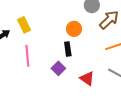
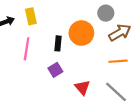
orange circle: (74, 29) -> (81, 33), size x1.5
black rectangle: (68, 49) -> (58, 43), moved

